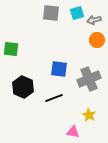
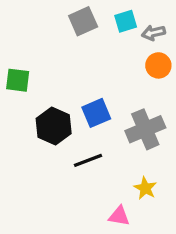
gray square: (51, 13) -> (83, 21), turned -30
blue square: (59, 69) -> (96, 113), turned -30
black hexagon: (23, 87) -> (54, 126), moved

